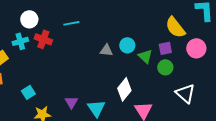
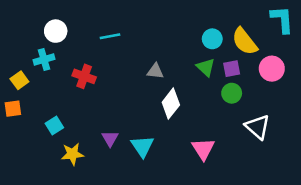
red cross: (43, 39) -> (84, 76), moved
cyan circle: (127, 45) -> (212, 39), moved
green triangle: (145, 56) -> (206, 67), moved
white diamond: (124, 89) -> (171, 104), moved

